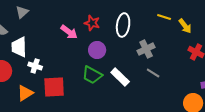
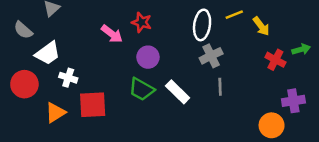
yellow line: (164, 17) -> (234, 15), turned -40
white ellipse: (123, 25) -> (202, 25), moved
white trapezoid: (19, 47) -> (48, 53), turned -125
gray line: (153, 73) -> (220, 87), turned 56

